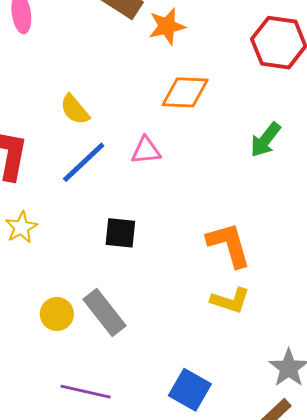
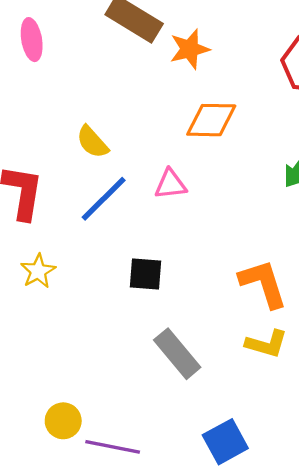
gray rectangle: (105, 312) -> (177, 354), moved
yellow circle: (57, 314) -> (63, 421), moved
blue square: (190, 390) -> (225, 442), turned 33

